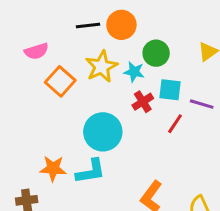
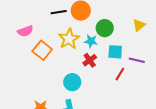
red cross: (143, 102) -> (90, 60), moved
cyan circle: (103, 132) -> (72, 82), size x0.7

